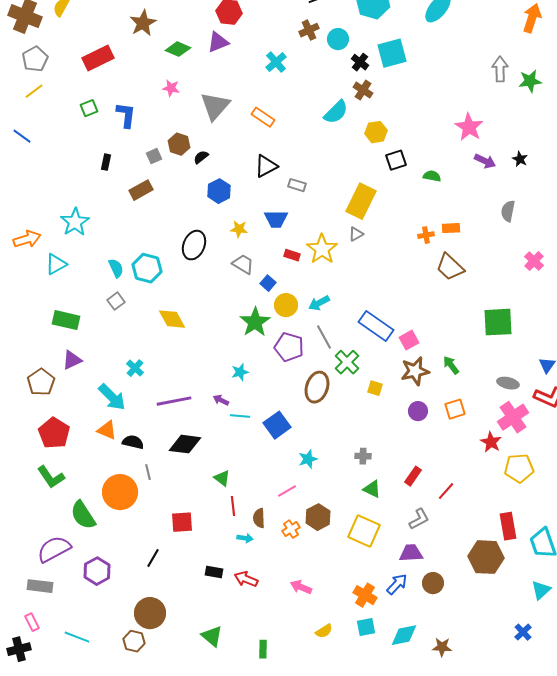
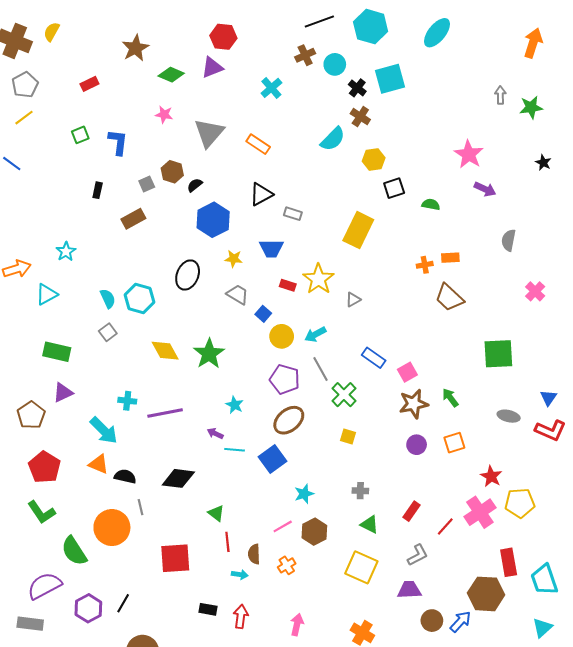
red rectangle: (98, 58) -> (89, 84), size x0.6
gray arrow: (500, 69) -> (500, 95), size x0.7
black star: (520, 159) -> (543, 163), moved
blue hexagon: (219, 191) -> (213, 220), size x1.4
cyan star: (75, 222) -> (66, 251), size x0.7
gray triangle: (356, 234) -> (353, 300), moved
green star: (255, 322) -> (209, 354), moved
blue rectangle: (376, 326) -> (374, 358), size x0.7
cyan cross: (135, 368) -> (127, 401), turned -36
cyan star: (240, 372) -> (235, 405), turned -30
brown ellipse: (317, 387) -> (289, 420), moved, turned 32
yellow square: (375, 388) -> (348, 437), moved
purple line: (174, 401) -> (165, 413), moved
pink cross: (513, 417) -> (480, 512), moved
brown hexagon: (318, 517) -> (314, 532), moved
red square: (182, 522) -> (175, 558), size x1.4
black line: (153, 558) -> (123, 603), moved
red arrow: (246, 579) -> (241, 616), turned 75
blue arrow: (397, 584) -> (461, 622), moved
pink arrow: (301, 587) -> (297, 625), turned 80

